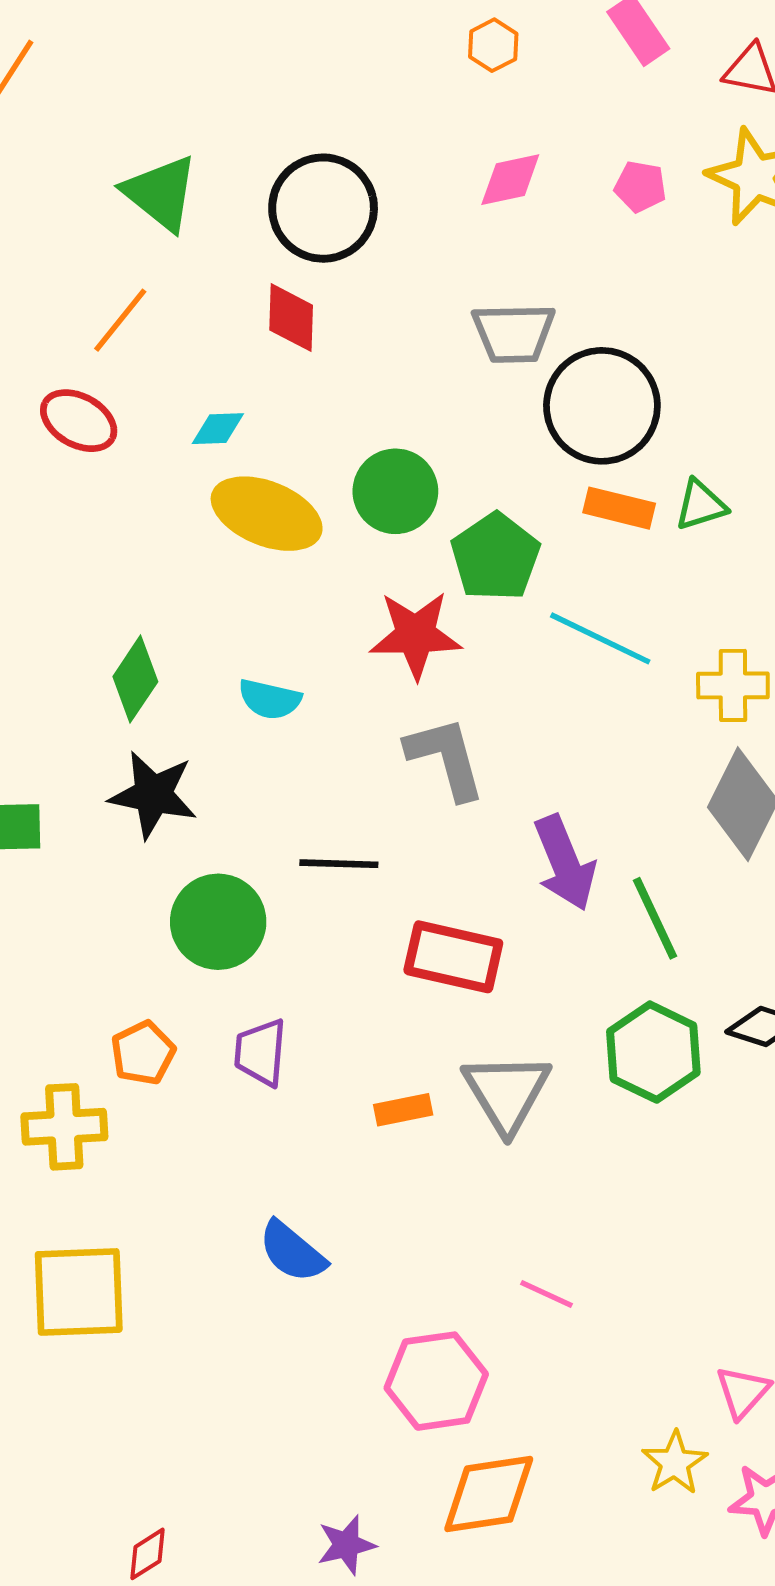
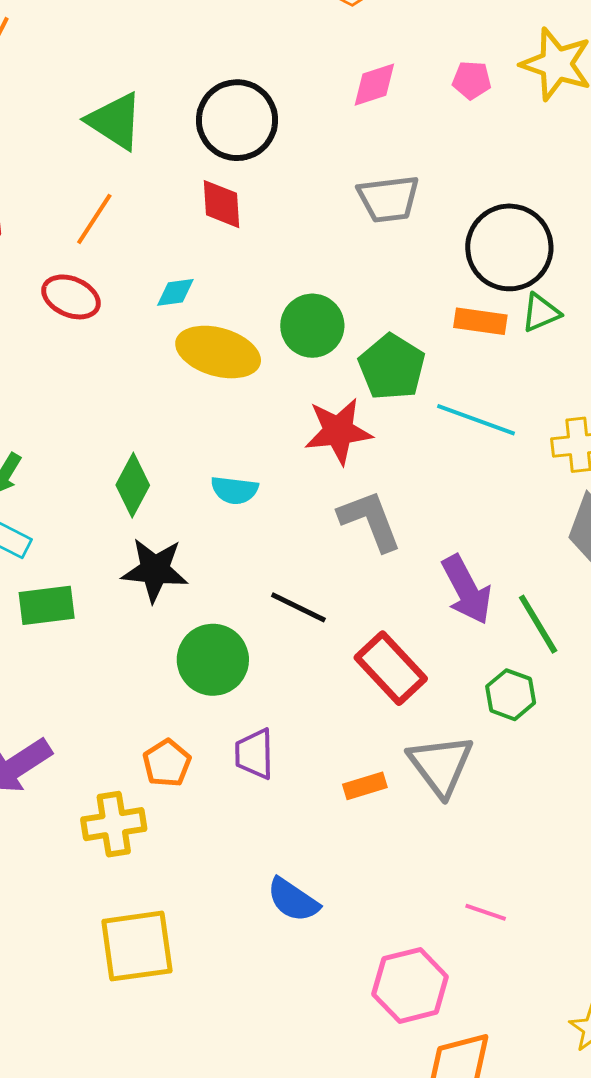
black circle: (602, 406) -> (509, 247), moved
black line: (339, 864) -> (298, 607), turned 30
red rectangle: (453, 957) -> (391, 668), turned 40
green hexagon: (653, 1052) -> (511, 695), moved, size x0.7

